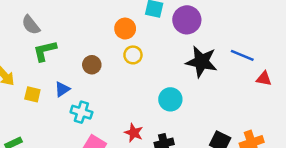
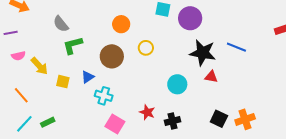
orange circle: (125, 29) -> (121, 24), moved
brown circle: (92, 65) -> (112, 56), size x1.5
red triangle: (264, 79) -> (211, 77), moved

